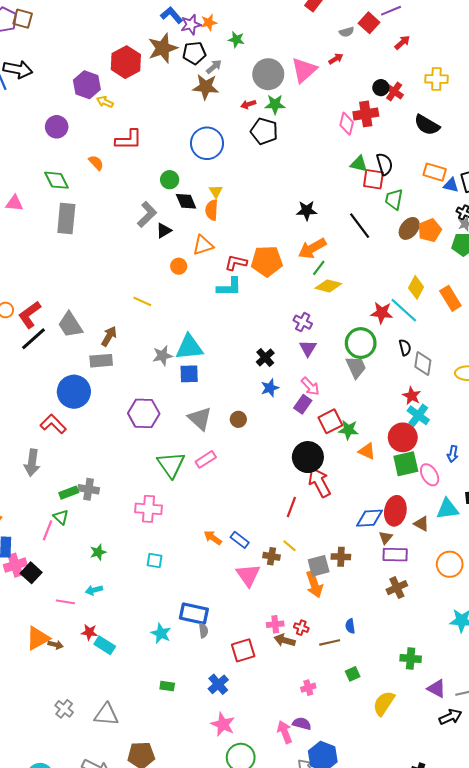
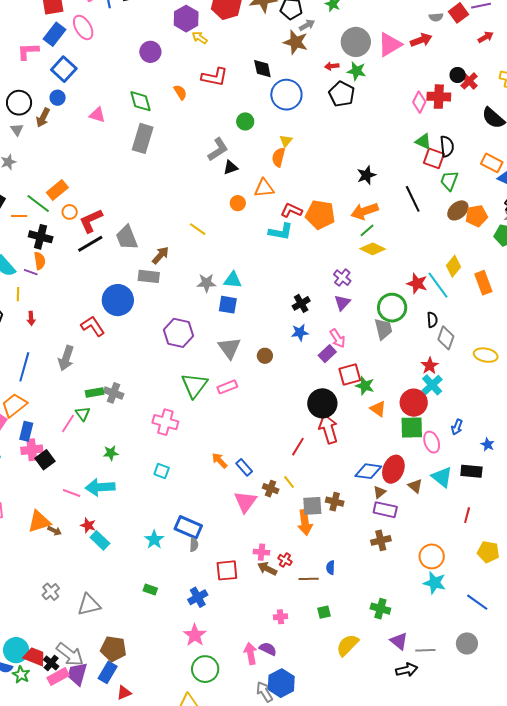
red arrow: (336, 59) -> (421, 40), size x1.5
black diamond: (186, 201) -> (262, 69), moved
black star: (307, 211) -> (366, 175), turned -30
cyan triangle: (189, 347) -> (233, 280), size x0.7
cyan triangle: (447, 509) -> (442, 477), turned 35
orange circle: (450, 564) -> (432, 556), moved
cyan arrow: (94, 590) -> (100, 487), size x1.8
gray triangle: (106, 715) -> (89, 605), turned -30

